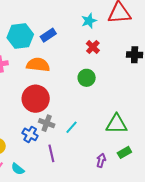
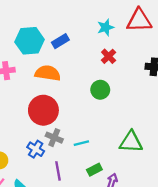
cyan line: (71, 127) -> (81, 143), turned 32
green rectangle: (124, 152) -> (94, 170), moved

